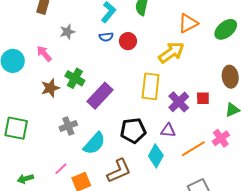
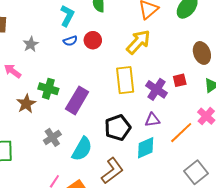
cyan diamond: (156, 156) -> (146, 148), turned 50

